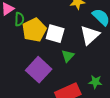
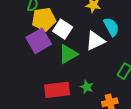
green triangle: (68, 56) -> (68, 54), size x1.5
purple square: (39, 70) -> (39, 41), moved

